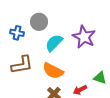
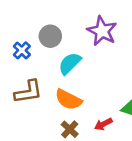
blue cross: (17, 33) -> (22, 50), turned 32
purple star: (84, 37) -> (102, 31), moved

